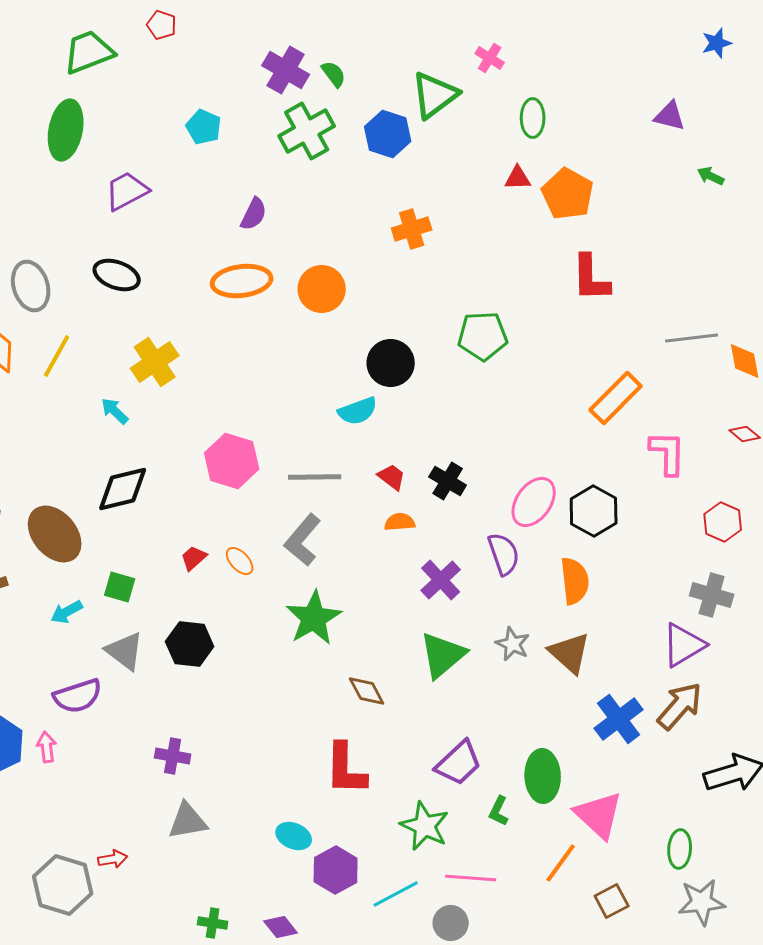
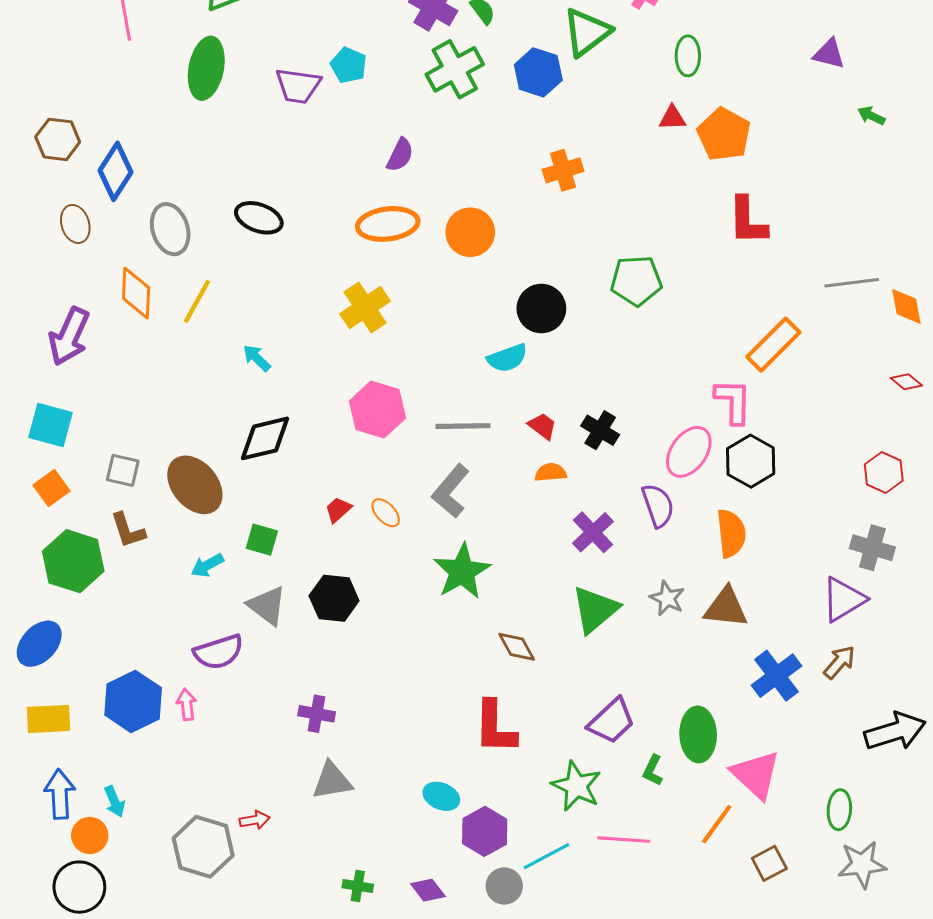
purple trapezoid: (127, 191) -> (298, 86), moved, turned -144
yellow cross: (155, 362) -> (365, 308), moved
pink L-shape: (668, 453) -> (733, 401), moved
brown triangle: (570, 653) -> (726, 608), turned -36
brown arrow: (680, 706) -> (839, 662), size x0.7
gray circle: (451, 923) -> (504, 886), moved

